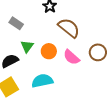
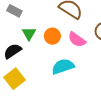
cyan semicircle: (42, 81) -> (63, 67), moved

